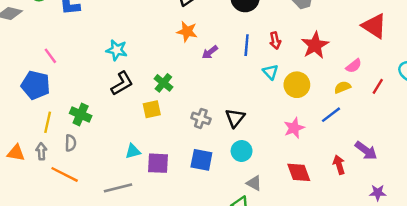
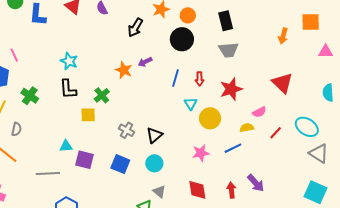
orange star: (187, 32) -> (124, 70), moved
purple arrow: (210, 52) -> (145, 62), moved
black L-shape: (122, 83) -> (68, 89), turned 105
green cross: (81, 114) -> (30, 96), moved

